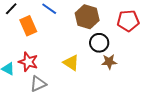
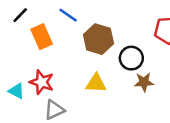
brown hexagon: (87, 17) -> (99, 39), moved
yellow triangle: (71, 63) -> (96, 83), turned -30

